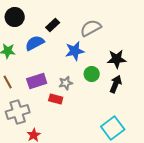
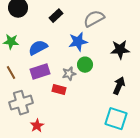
blue semicircle: (35, 43) -> (38, 48), moved
green circle: (92, 74) -> (85, 65), moved
black arrow: (116, 84) -> (119, 86), moved
cyan square: (113, 128) -> (116, 119), turned -35

